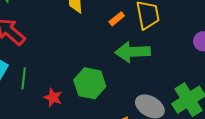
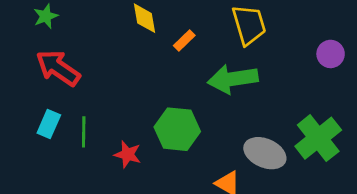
orange rectangle: (117, 19) -> (184, 41), moved

